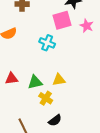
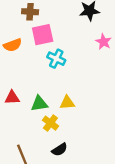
pink square: (62, 20) -> (43, 35), moved

